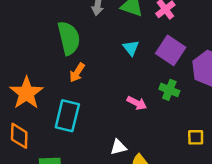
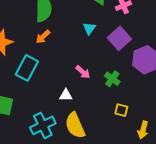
green cross: (169, 90) -> (112, 79), moved
white triangle: (118, 147) -> (66, 95), moved

